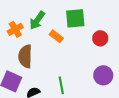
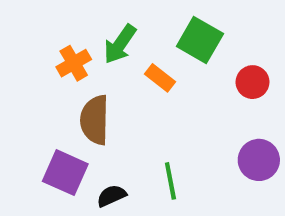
green square: (75, 18) -> (200, 40), turned 35

